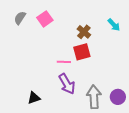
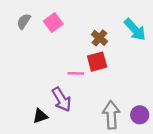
cyan arrow: (114, 25) -> (135, 30), size x1.5
purple arrow: (67, 84) -> (62, 99), moved

